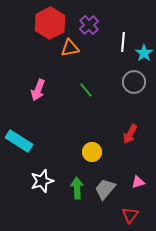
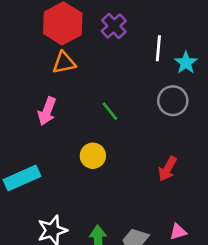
orange triangle: (70, 48) -> (64, 63), moved
cyan rectangle: (19, 141) -> (22, 178), turned -56
yellow circle: (92, 152) -> (93, 156), moved

